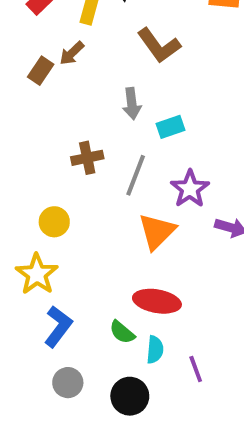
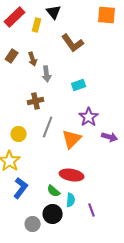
brown arrow: (72, 53) -> (33, 59), moved, turned -64
gray arrow: (132, 104) -> (47, 74), moved
gray line: (136, 175) -> (48, 127), moved
gray circle: (68, 383) -> (33, 224), moved
black circle: (130, 396) -> (53, 214), moved

